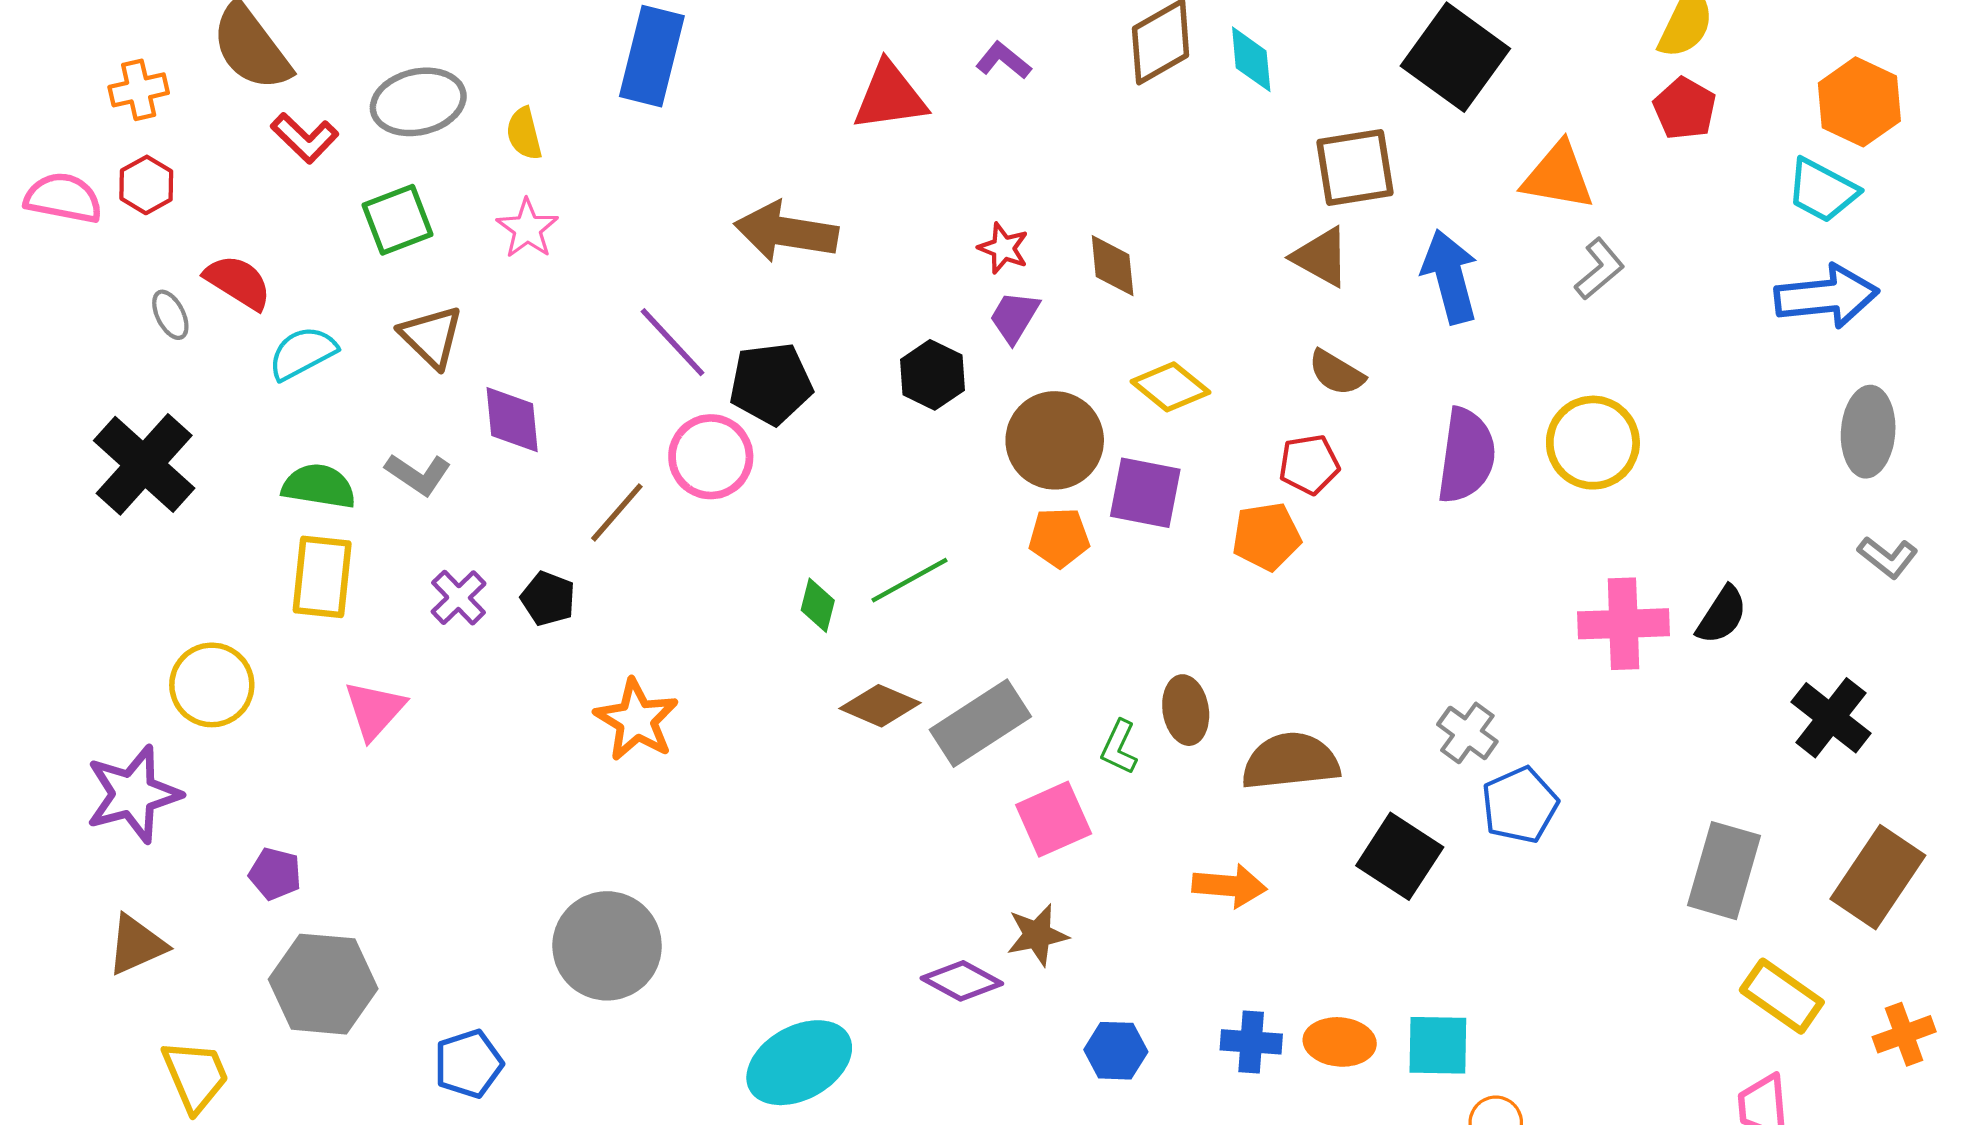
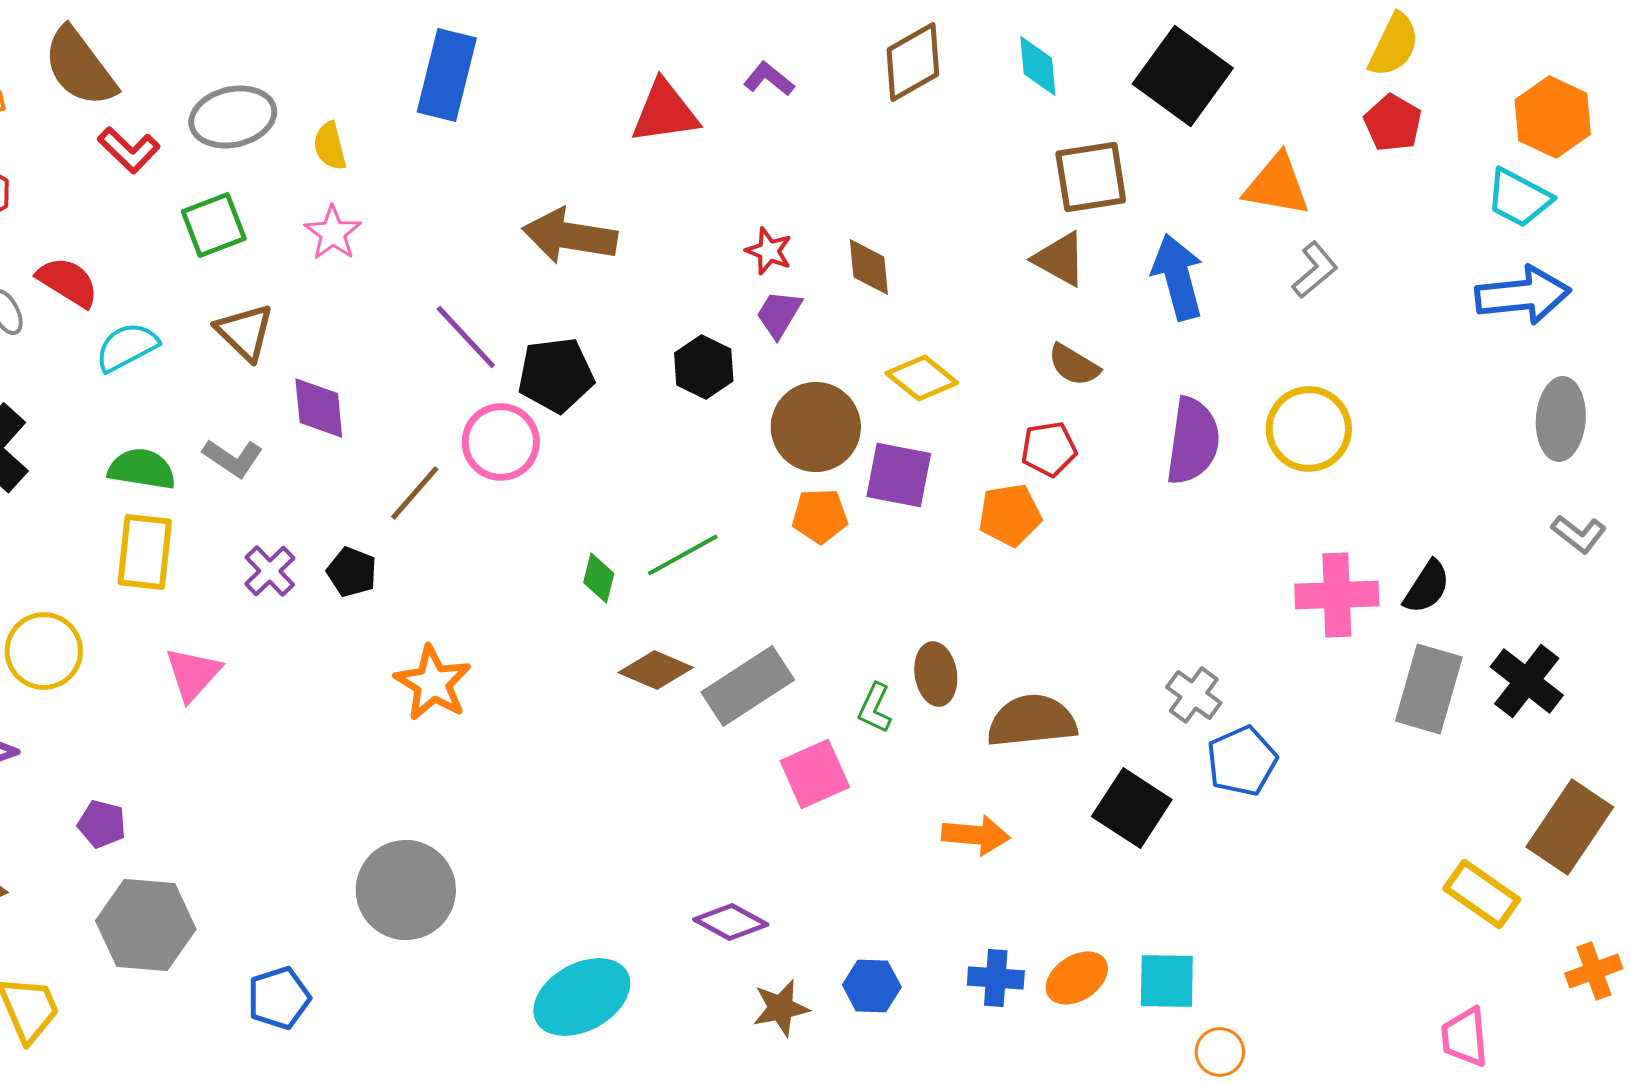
cyan diamond: (1251, 59) -> (1038, 66), moved
gray rectangle: (1724, 871) -> (1429, 689), moved
brown star: (1037, 935) -> (781, 1008), moved
yellow rectangle: (1782, 996) -> (1482, 894), moved
orange ellipse: (1340, 1042) -> (1077, 978), turned -38

